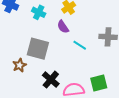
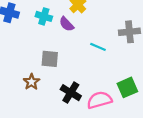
purple semicircle: (63, 27) -> (67, 24), moved
gray square: (38, 49) -> (50, 59), size x0.7

